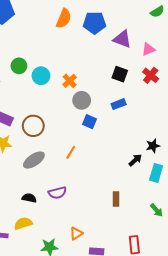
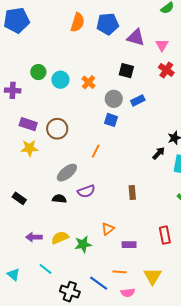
pink triangle: (148, 49) -> (162, 45), turned -32
black square: (120, 74) -> (126, 71), moved
gray circle: (82, 100) -> (114, 99), moved
gray ellipse: (34, 160) -> (67, 173), moved
brown rectangle: (116, 199) -> (132, 193), moved
yellow semicircle: (23, 223) -> (60, 238), moved

